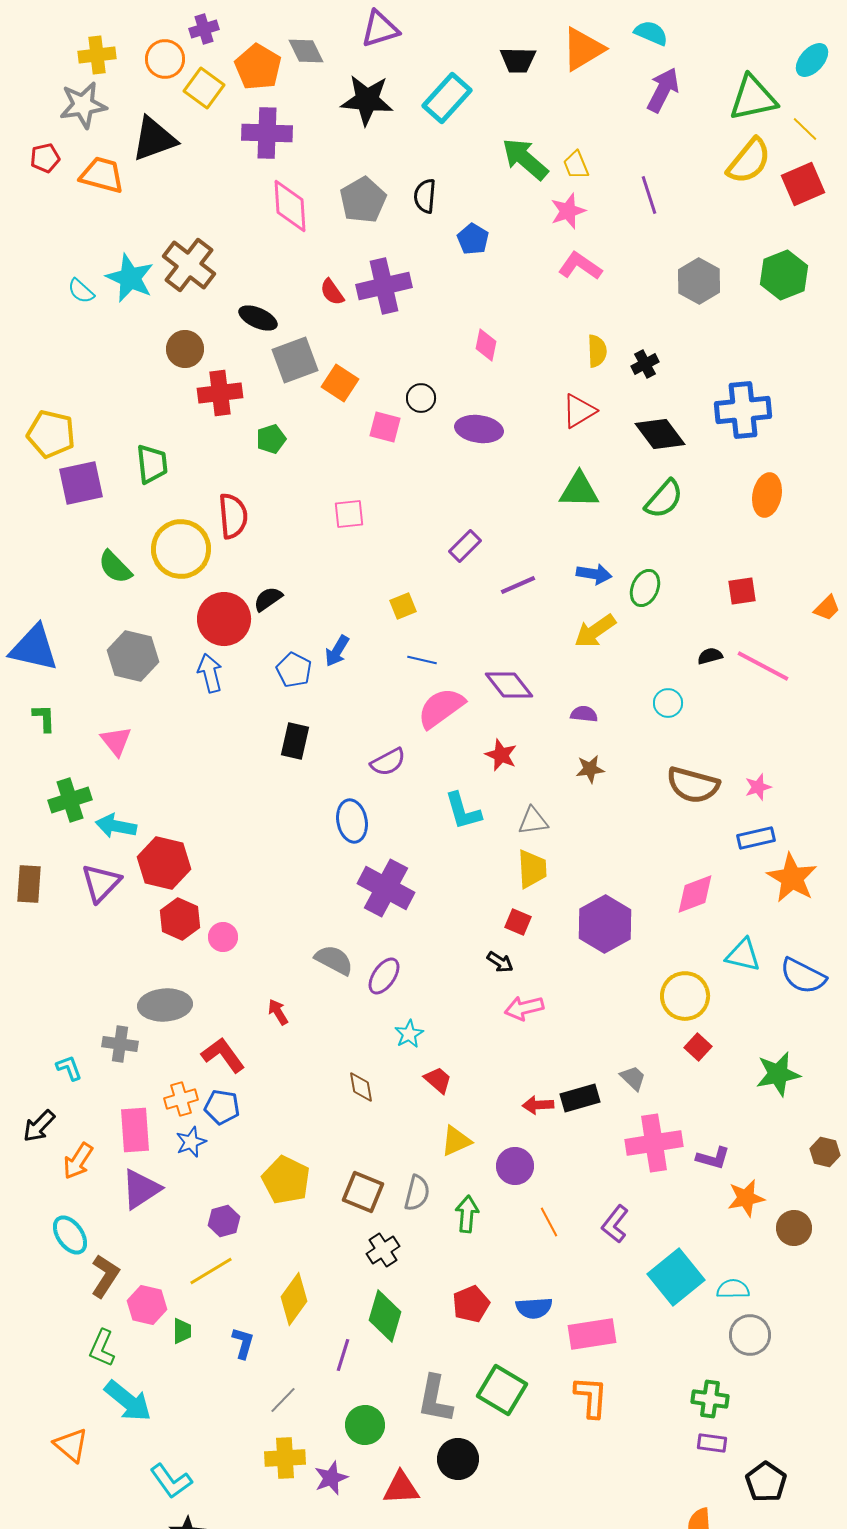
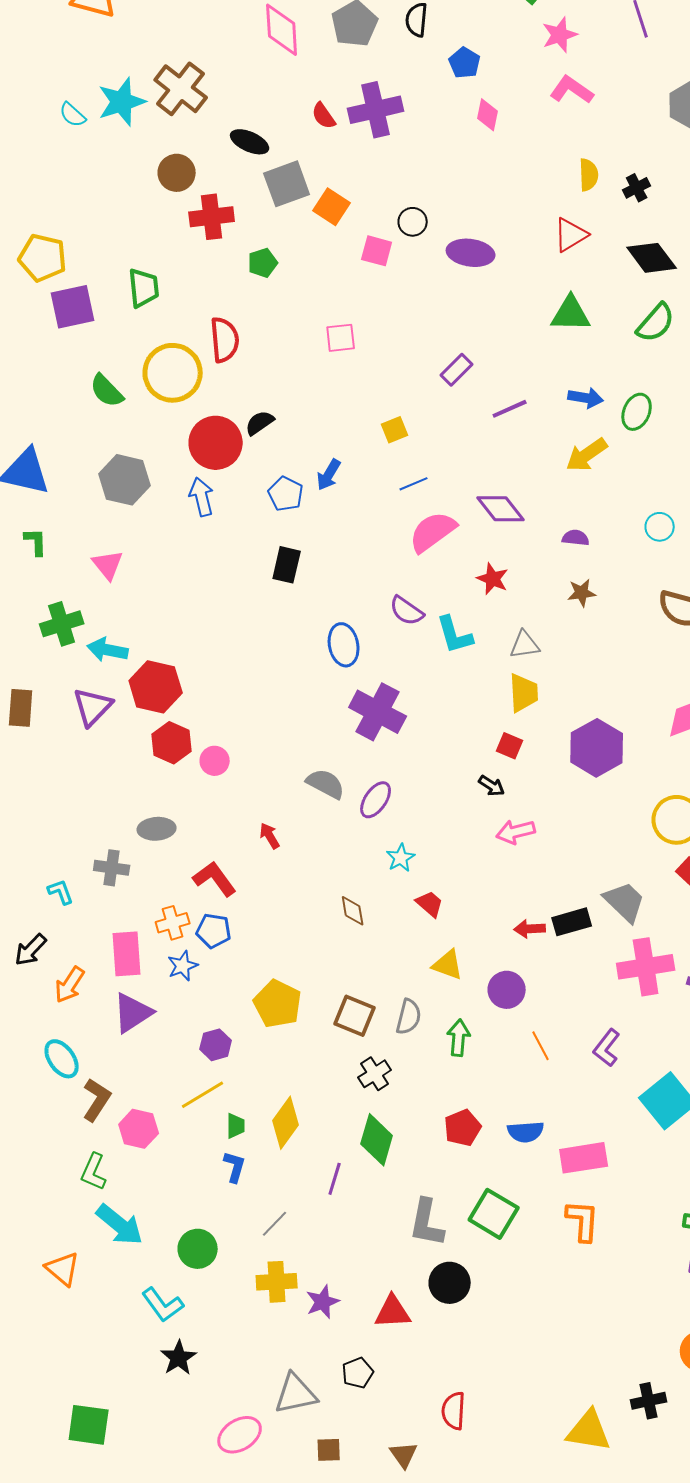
cyan star: (130, 278) -> (122, 102), turned 30
pink diamond: (486, 345) -> (488, 115), moved
blue line: (422, 660) -> (414, 484), turned -36
purple semicircle: (388, 762) -> (407, 611), moved, turned 63
gray ellipse: (165, 1005) -> (157, 829), size x0.7
gray trapezoid: (633, 1078) -> (625, 902), size x1.6
yellow triangle: (456, 1141) -> (448, 965), turned 44
green trapezoid: (182, 1331) -> (236, 1126), moved
green circle: (365, 1425) -> (198, 1249), moved

